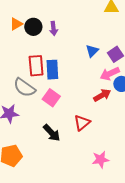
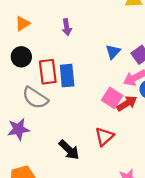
black circle: (33, 27) -> (21, 57), moved
pink square: (51, 98) -> (112, 98), moved

